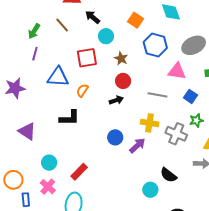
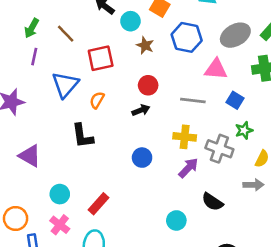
brown line: (62, 25) -> (66, 34), moved
cyan circle: (106, 36) -> (130, 21), moved
brown star: (121, 58) -> (145, 45), moved
blue triangle: (58, 77) -> (65, 85), turned -50
black L-shape: (69, 118) -> (83, 136), turned 85
purple arrow: (137, 146) -> (188, 168), moved
cyan circle: (150, 190) -> (176, 220), moved

